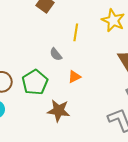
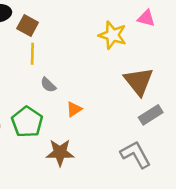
yellow line: (76, 32) -> (32, 54), moved

